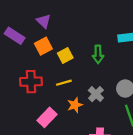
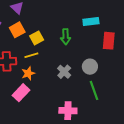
yellow line: (64, 83) -> (31, 55), moved
orange star: (75, 105) -> (28, 73), moved

